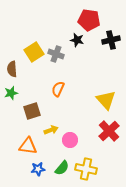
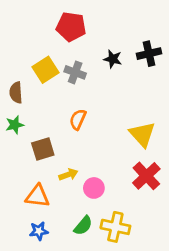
red pentagon: (89, 20) -> (71, 27), moved
black star: (77, 40) -> (113, 59), moved
blue star: (38, 169) -> (39, 231), moved

